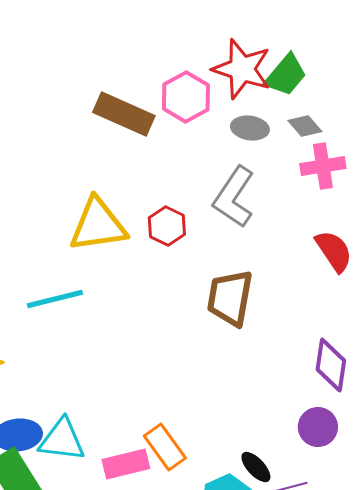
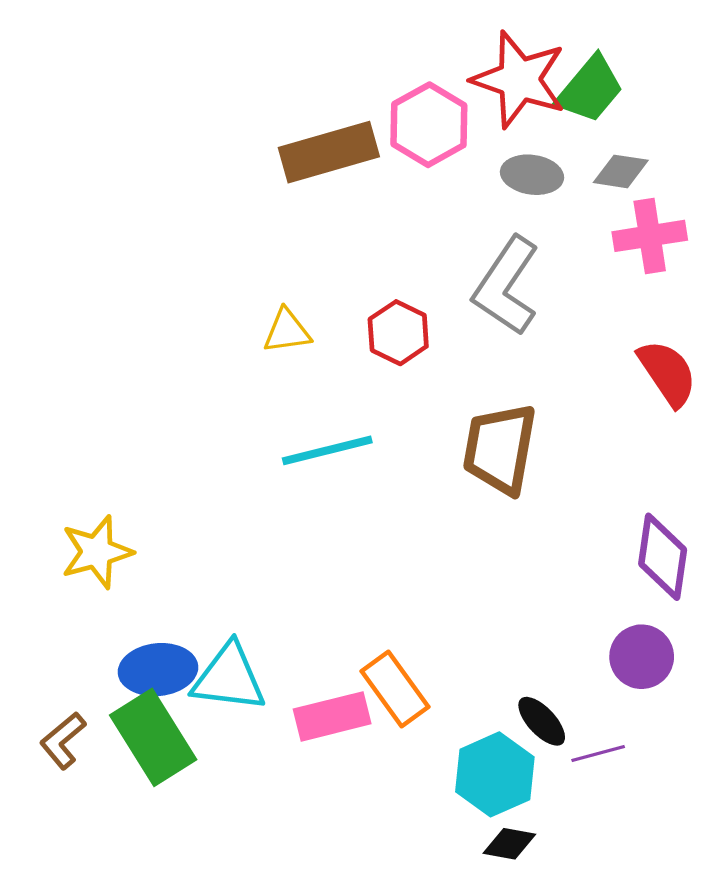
brown rectangle: (124, 114) -> (329, 152), turned -40
gray diamond: (305, 126) -> (621, 171), turned -40
yellow triangle: (98, 225) -> (287, 331), size x0.5
cyan line: (55, 299) -> (327, 450), moved

